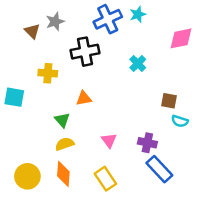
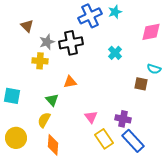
gray star: (55, 22) -> (47, 42), moved
cyan square: (14, 97) -> (12, 96), moved
cyan semicircle: (180, 121) -> (154, 69), moved
yellow semicircle: (65, 144) -> (44, 120), moved, turned -42
yellow circle: (27, 176) -> (16, 138), moved
yellow rectangle: (105, 179) -> (104, 139), moved

